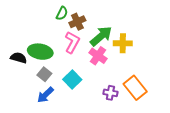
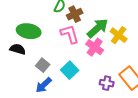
pink L-shape: (72, 42) -> (70, 34), turned -45
yellow cross: (123, 43) -> (119, 35), turned 36
green ellipse: (40, 52) -> (29, 31), moved

